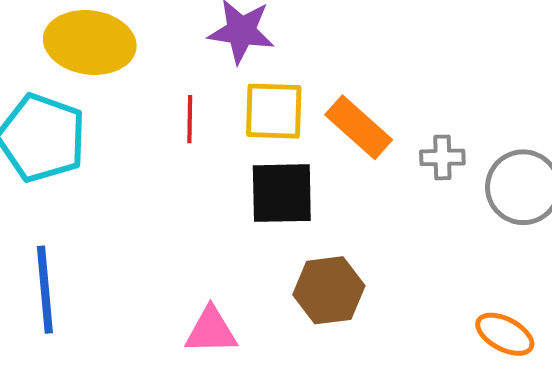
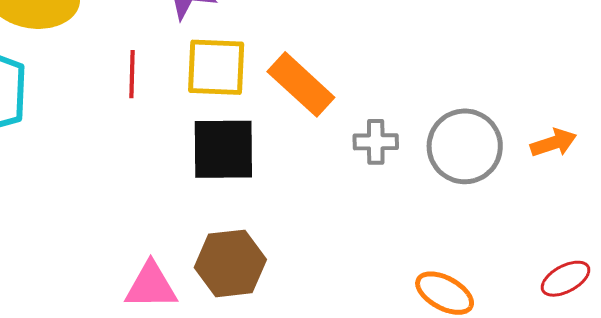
gray cross: (442, 157) -> (376, 142), moved
brown hexagon: (329, 290) -> (230, 263), moved

